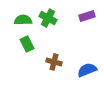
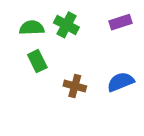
blue semicircle: (87, 70) -> (121, 82), moved

